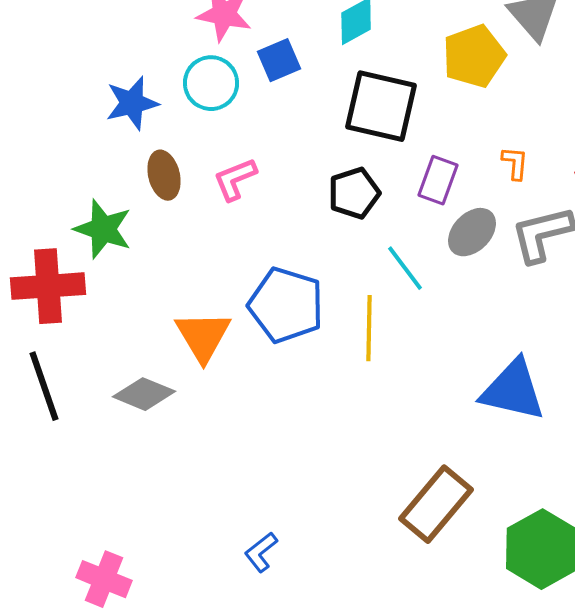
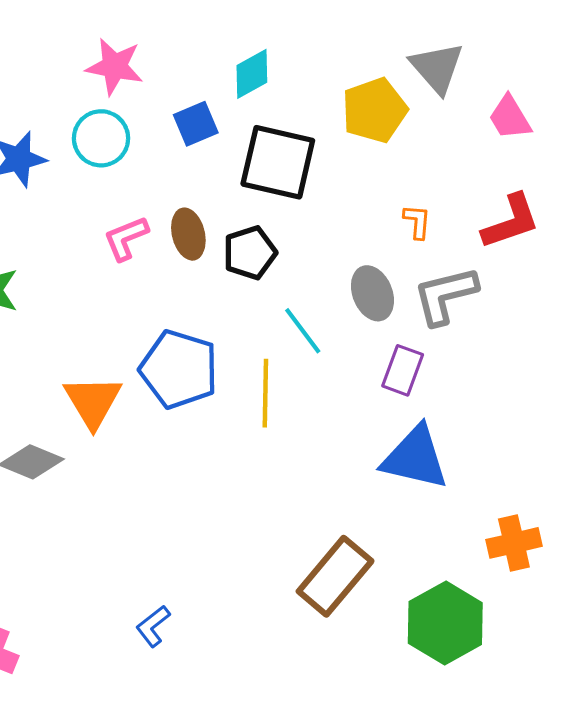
blue square: (279, 60) -> (196, 124), moved
brown ellipse: (164, 175) -> (188, 234), moved
purple rectangle: (438, 180) -> (403, 370), moved
gray ellipse: (472, 232) -> (372, 293), turned -66

